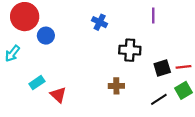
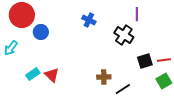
black cross: (130, 50) -> (124, 35), moved, turned 30
red triangle: (58, 95) -> (52, 75), moved
black line: (159, 99) -> (123, 89), moved

